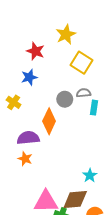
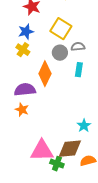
yellow square: (81, 63) -> (61, 29), moved
yellow cross: (14, 102) -> (23, 50), moved
cyan rectangle: (94, 108) -> (79, 70), moved

